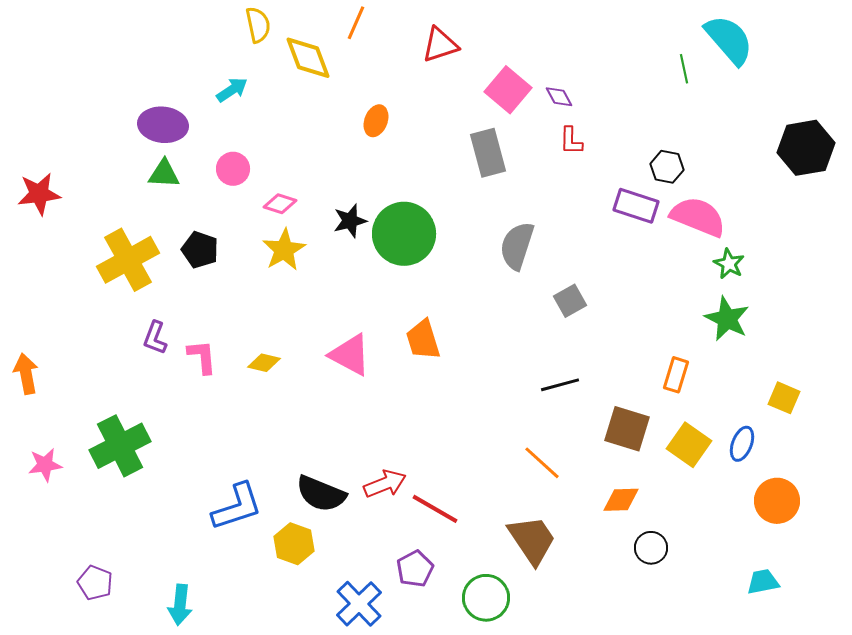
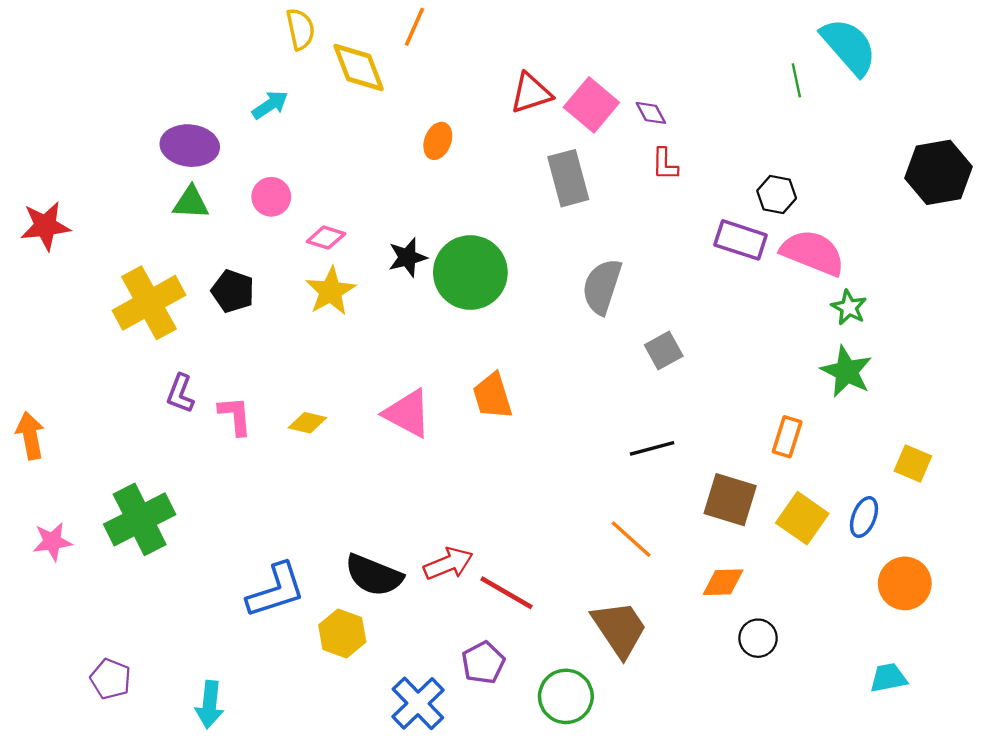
red triangle: (440, 45) -> (531, 93), moved

